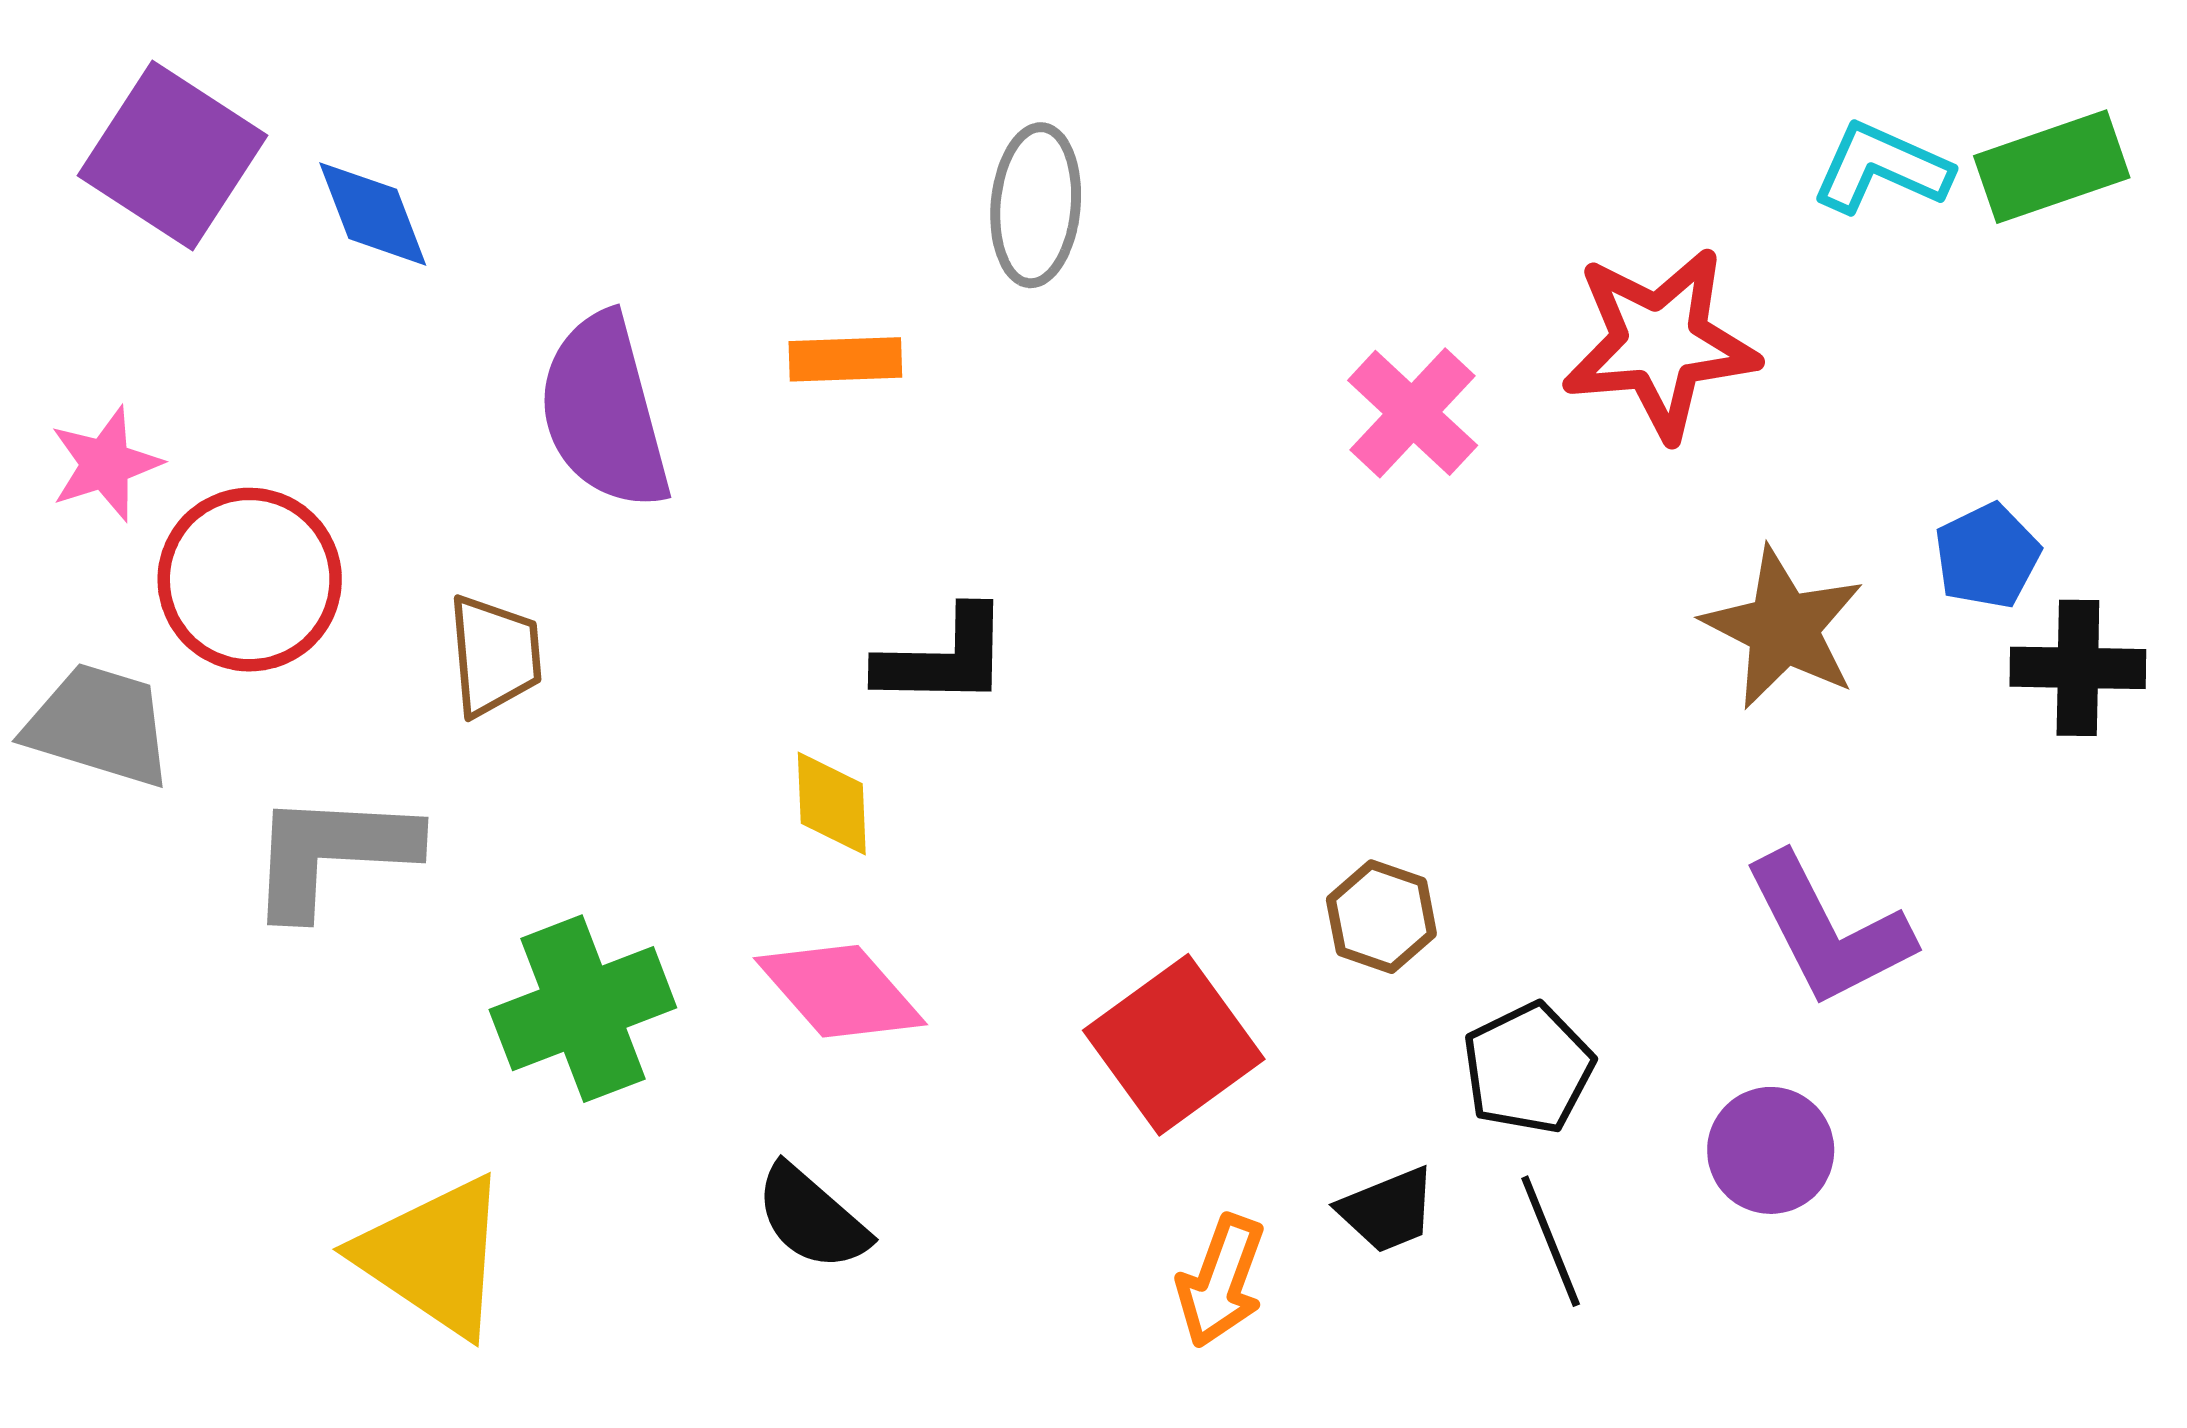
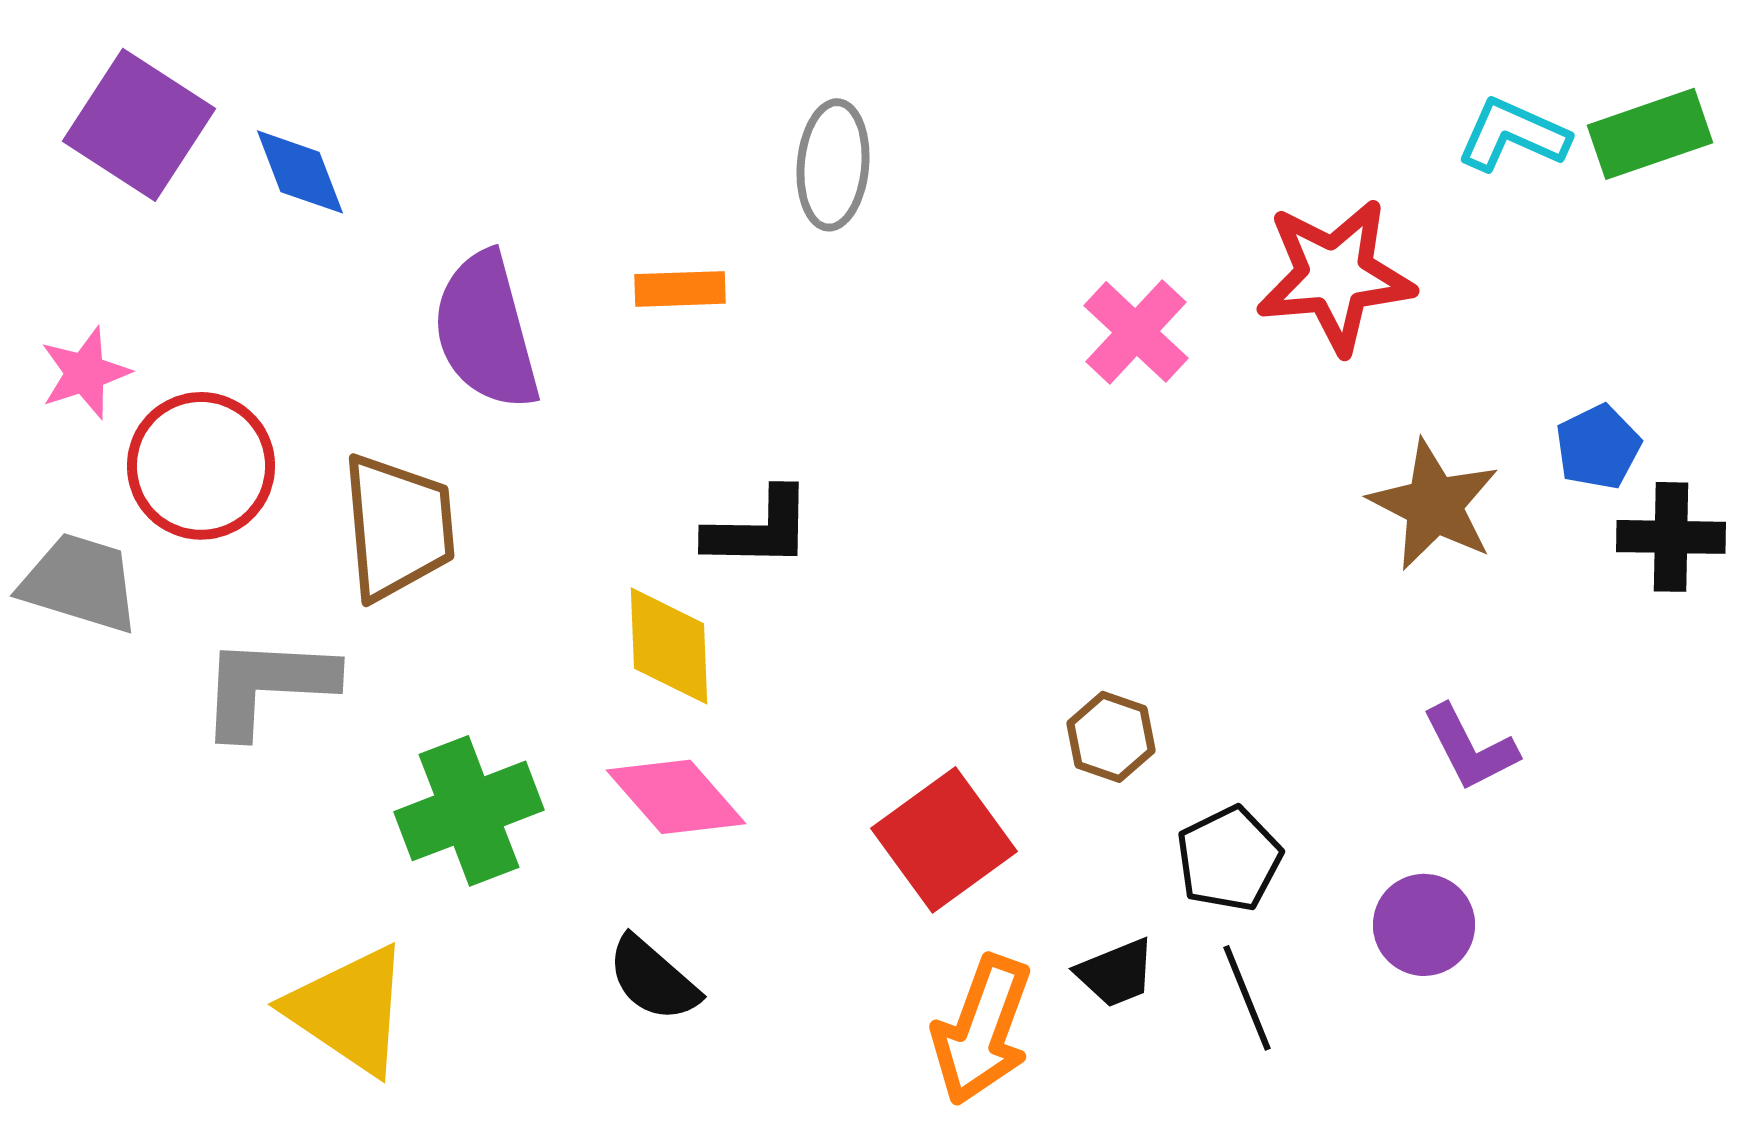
brown trapezoid: (495, 655) -> (398, 527), size x1.5
yellow diamond: (832, 803) -> (669, 646), size x1.4
purple L-shape: (1828, 930) -> (1470, 748), size x0.7
orange arrow: (1221, 1281) -> (982, 1030), size x1.4

